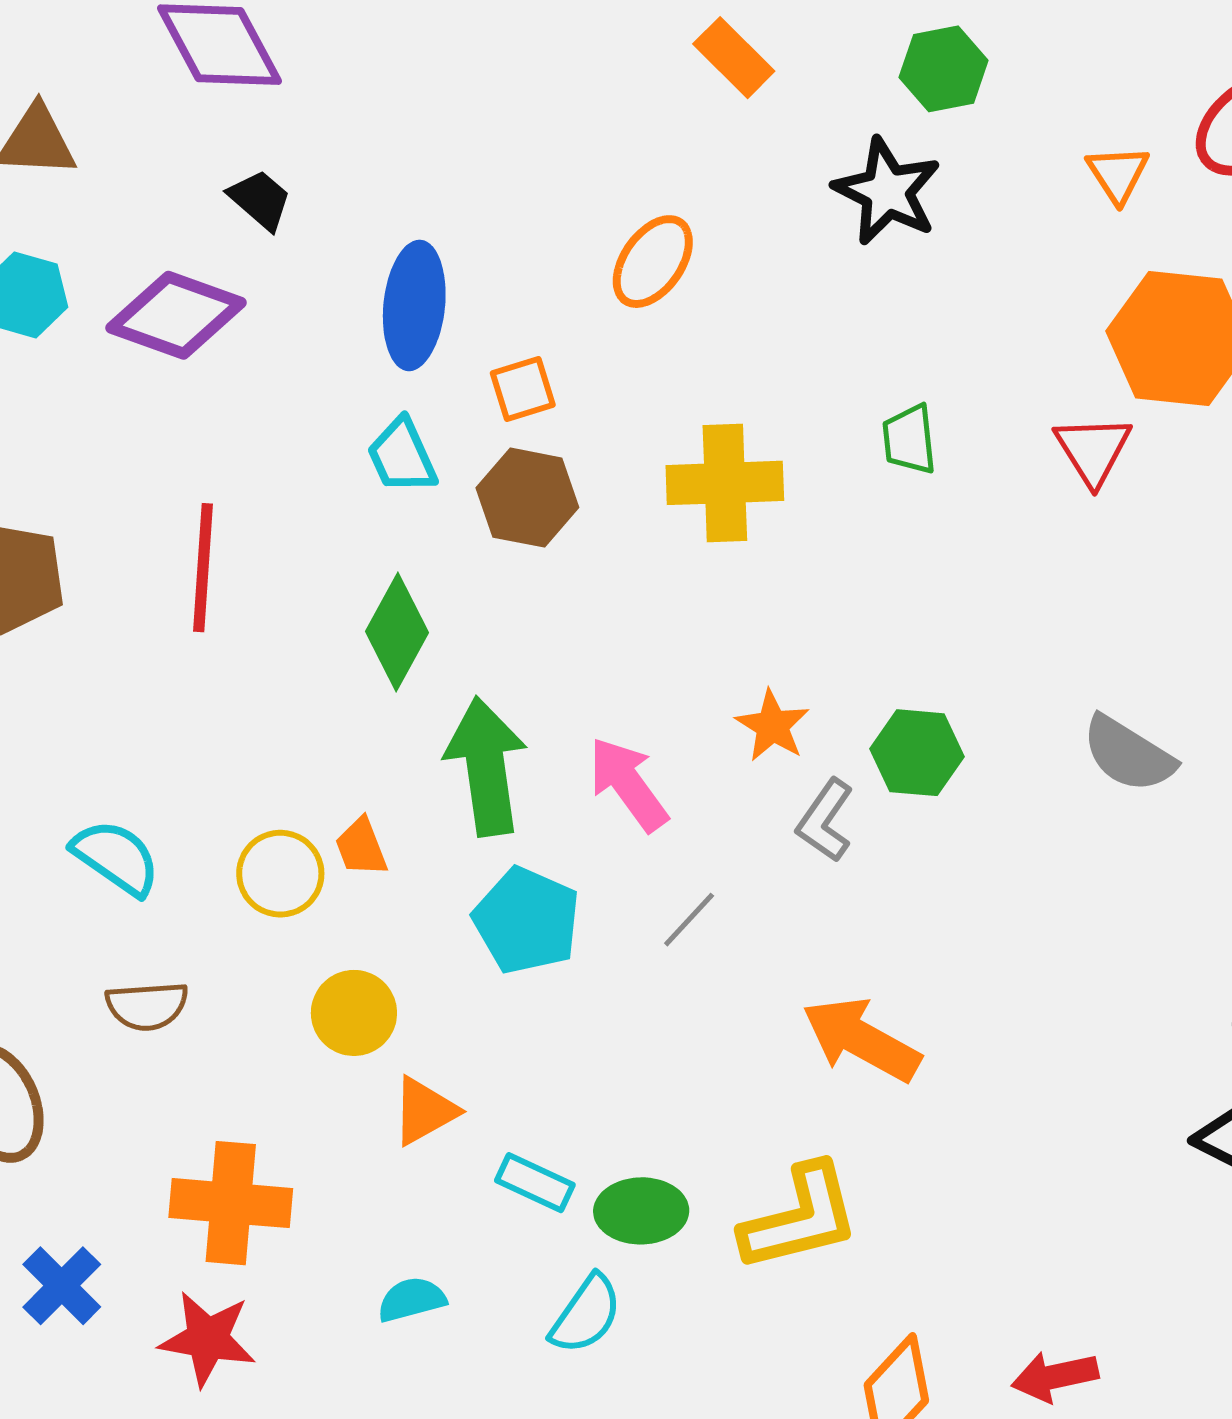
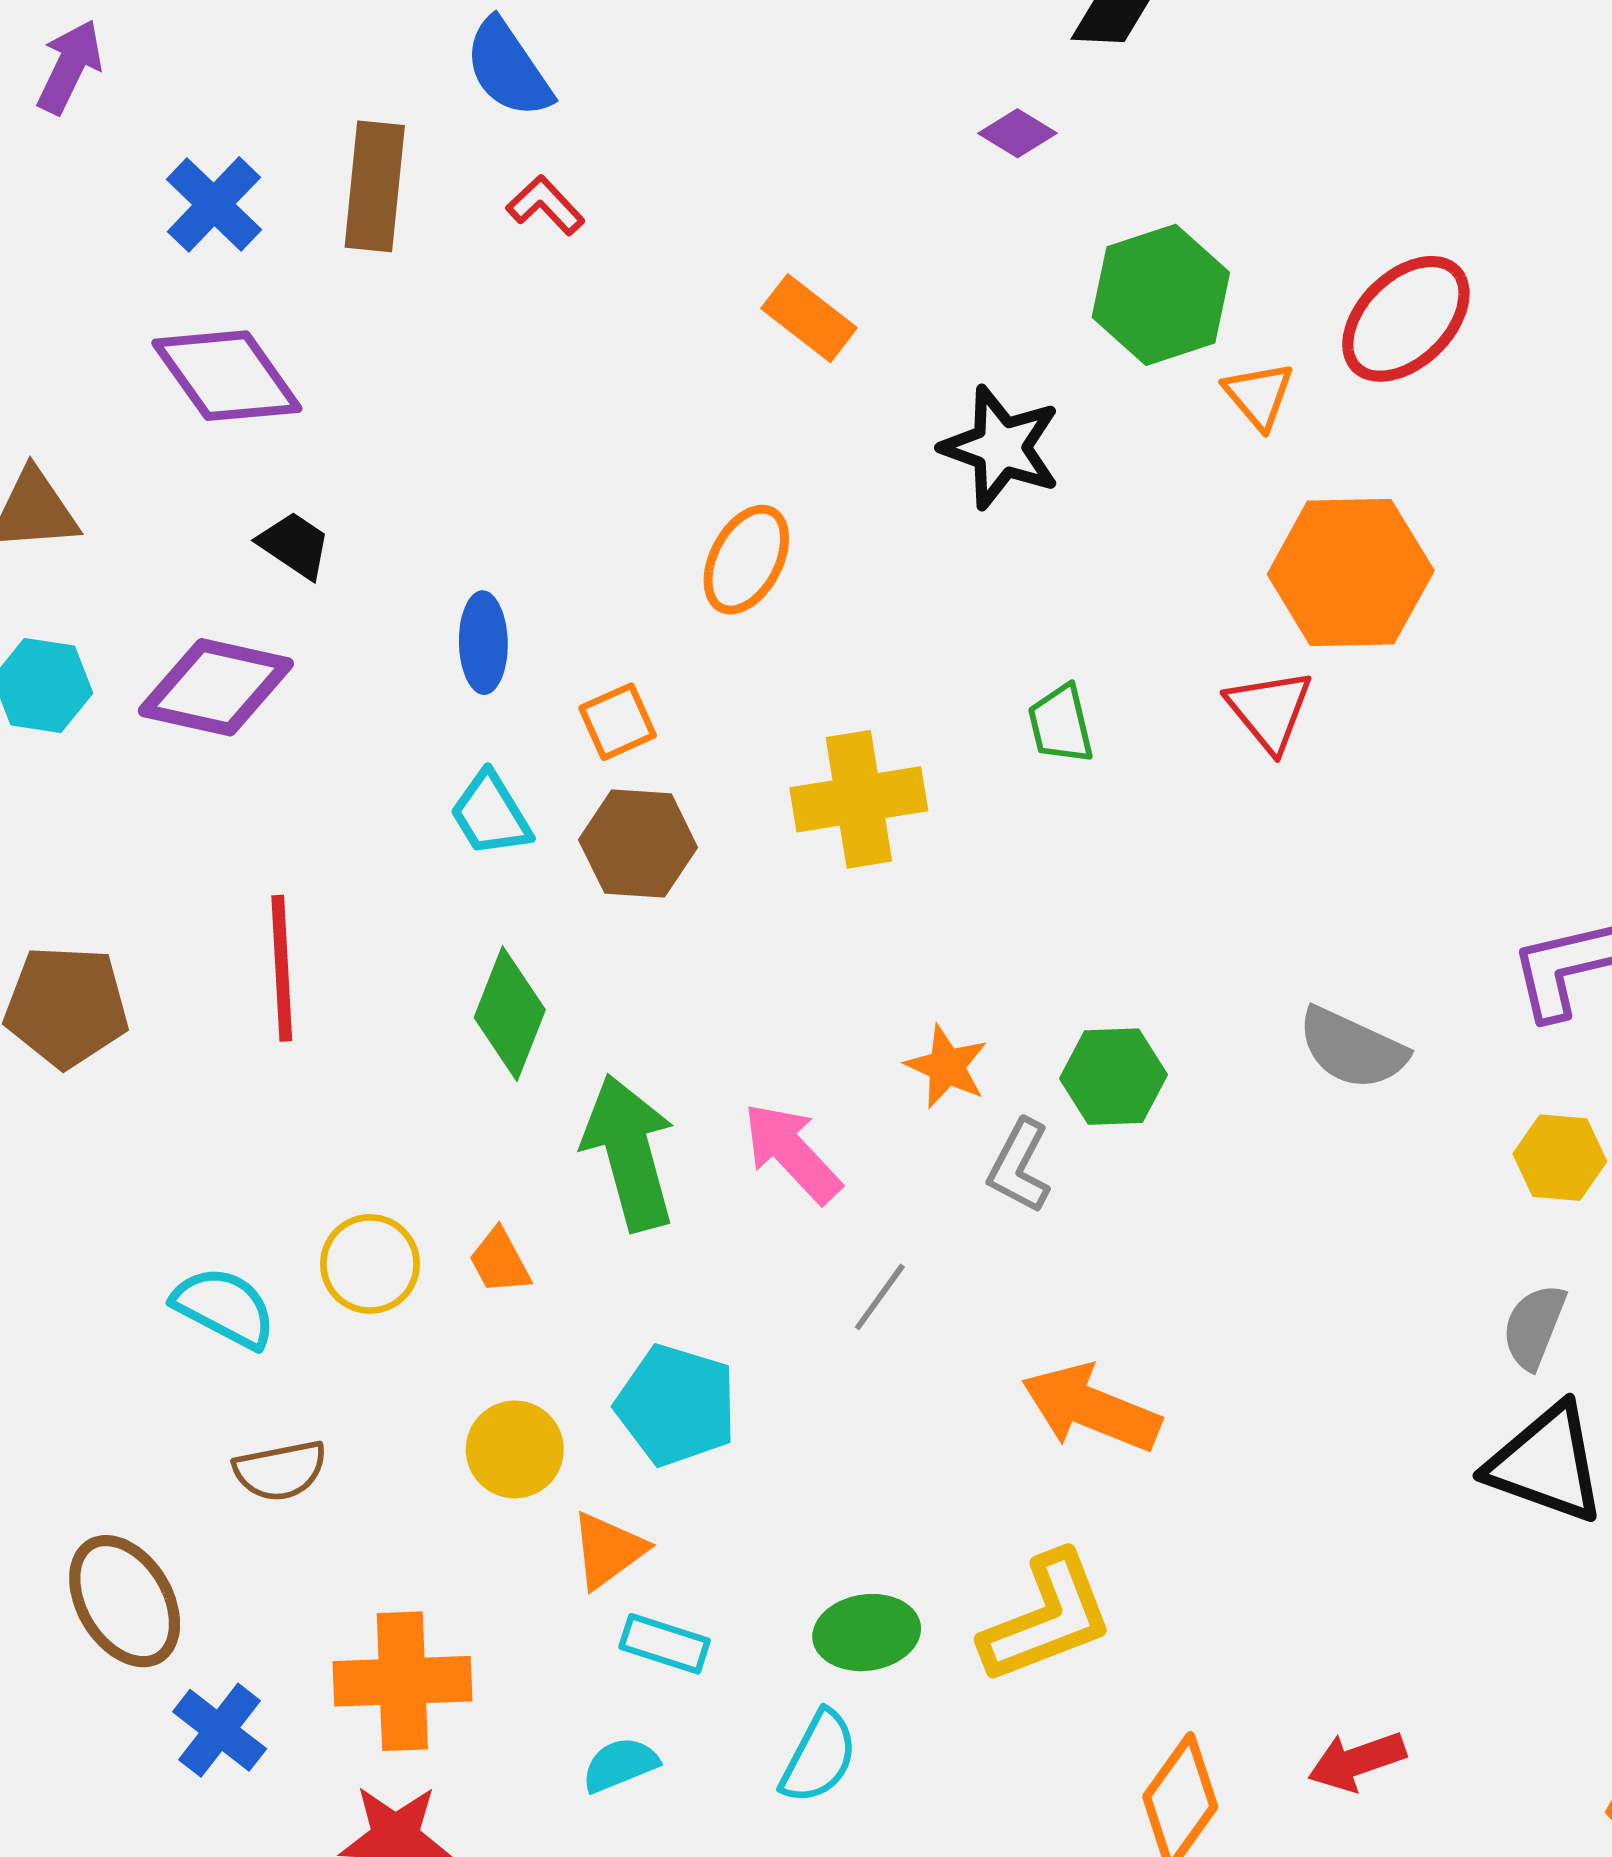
green hexagon: (944, 69) -> (1161, 295), moved, size x1.4
blue ellipse: (414, 305) -> (483, 643), size x0.7
yellow circle: (280, 874) -> (370, 1264), moved
cyan pentagon: (527, 920) -> (676, 1405), moved
cyan rectangle: (535, 1183) -> (665, 1644), moved
blue cross: (62, 1286) -> (220, 1730), moved

